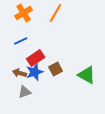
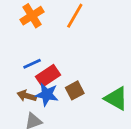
blue line: (21, 41) -> (32, 64), moved
blue star: (35, 72) -> (47, 94), turned 30

